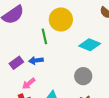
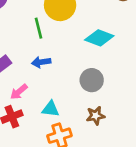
blue arrow: (36, 60) -> (41, 62), moved

